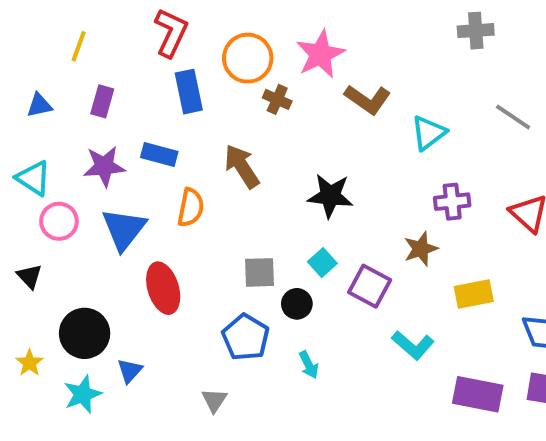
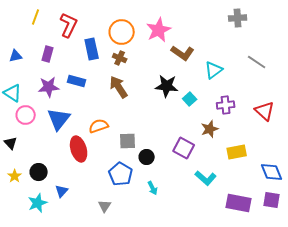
red L-shape: (171, 33) -> (69, 25), moved
yellow line: (79, 46) -> (36, 17), moved
brown cross: (277, 99) -> (120, 58), moved
black star: (330, 196) -> (167, 86), moved
orange semicircle: (191, 208) -> (99, 126), moved, turned -120
cyan square: (322, 263) -> (190, 99), moved
black circle: (85, 333) -> (39, 172), size x0.7
yellow star: (29, 363) -> (15, 176), moved

